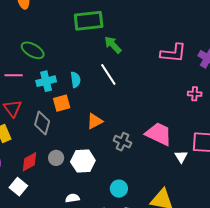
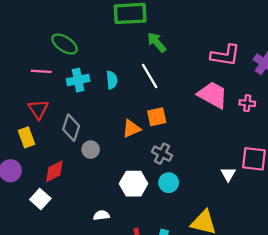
orange square: (62, 103) -> (157, 117), moved
pink trapezoid: (159, 134) -> (213, 95), moved
gray circle: (56, 158) -> (91, 150), moved
white hexagon: (83, 161) -> (134, 184), moved
cyan circle: (119, 189) -> (169, 183), moved

